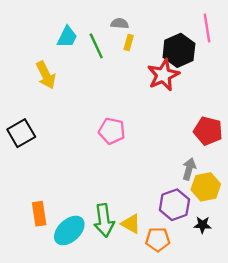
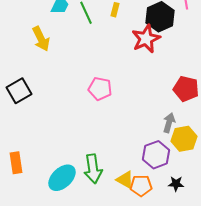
orange rectangle: (39, 214) -> (16, 163), moved
yellow triangle: (131, 224) -> (125, 180), moved
black star: (202, 225) -> (176, 184), moved

